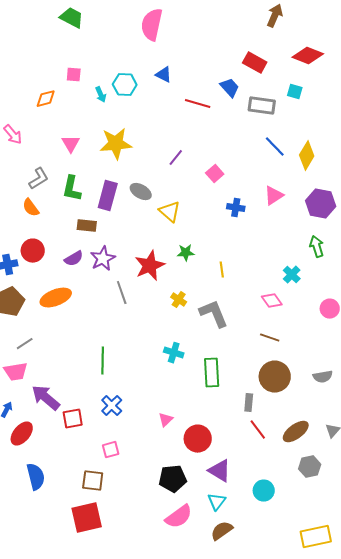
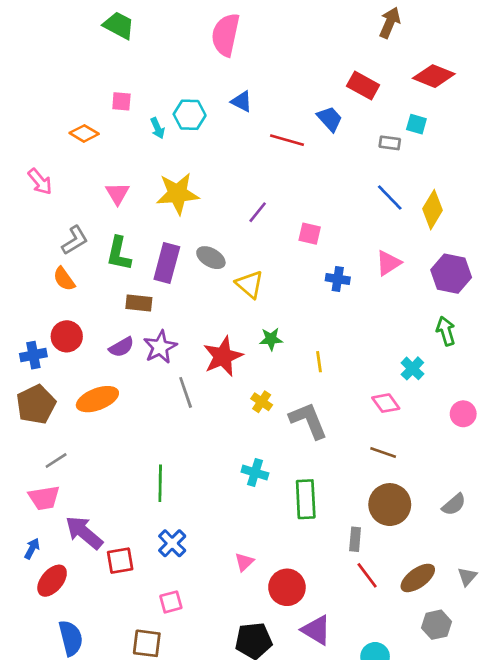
orange diamond: (46, 99) -> (84, 133), turned 45
gray rectangle: (262, 106) -> (390, 143), moved, size x0.6
pink square: (215, 174) -> (310, 234), turned -36
gray semicircle: (323, 377) -> (454, 505), turned -30

